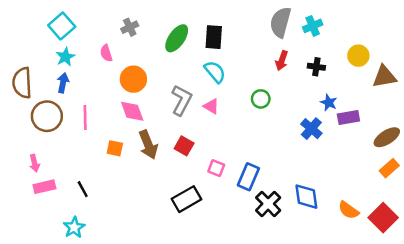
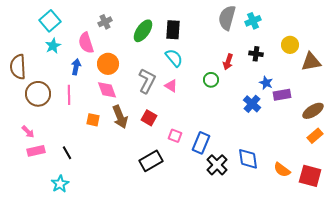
pink semicircle: (106, 53) -> (86, 43), size x1.5
red arrow: (282, 61) -> (228, 62), moved
blue arrow: (63, 83) -> (76, 67), moved
pink arrow: (34, 163) -> (28, 132), turned -32
red square: (383, 218) -> (310, 176), turned -30

